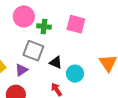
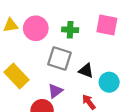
pink circle: (24, 16) -> (36, 28), moved
purple triangle: (21, 70) -> (55, 91), moved

